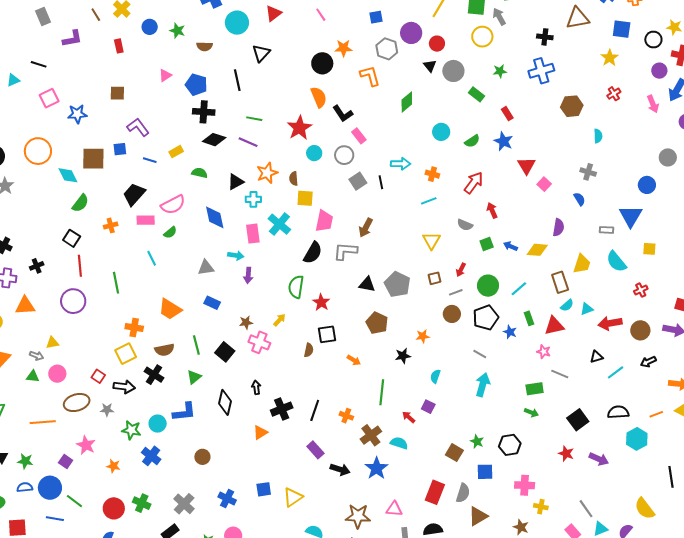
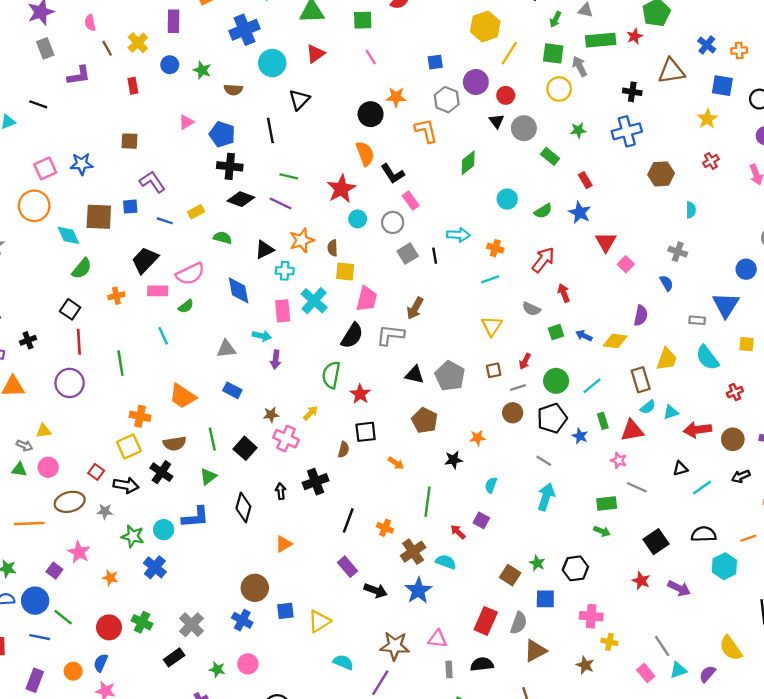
pink square: (49, 98) -> (45, 168), moved
black cross: (282, 409) -> (316, 482), moved
brown circle: (202, 457) -> (255, 588), moved, size x1.5

